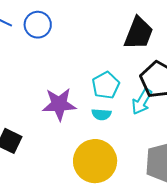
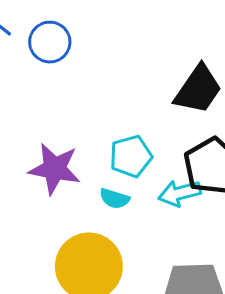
cyan arrow: (142, 102) -> (180, 193), turned 32

